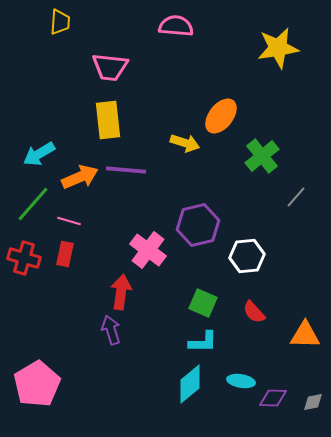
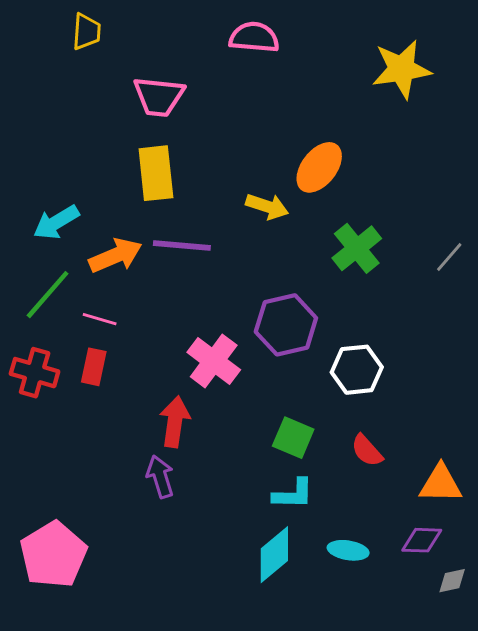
green cross: (262, 156) -> (357, 248), moved
gray line: (296, 197) -> (449, 257), moved
purple diamond: (273, 398) -> (422, 540), moved

